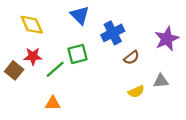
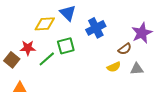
yellow diamond: (32, 25) -> (45, 24), moved, turned -70
brown semicircle: (131, 58) -> (125, 49), moved
yellow semicircle: (136, 92) -> (114, 67), moved
orange triangle: (53, 103) -> (20, 88), moved

